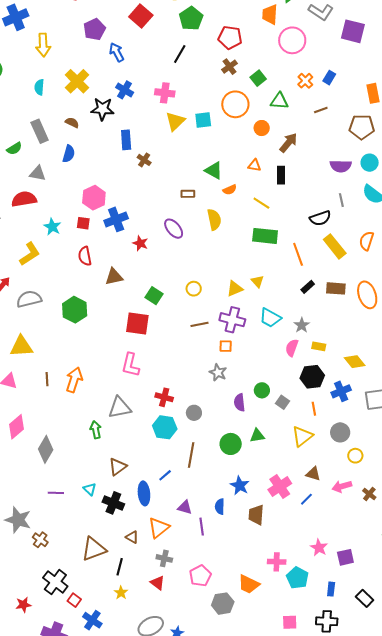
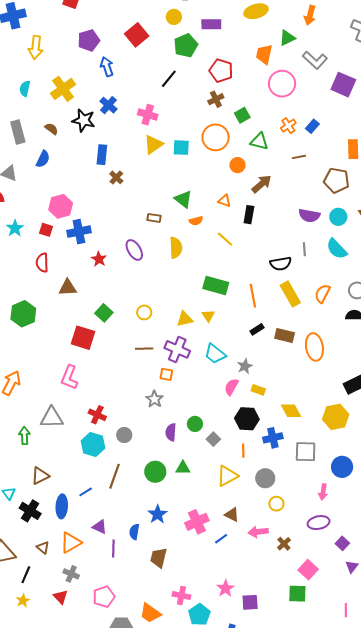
green rectangle: (265, 236) -> (216, 285), moved
brown trapezoid: (256, 515) -> (159, 558), moved

